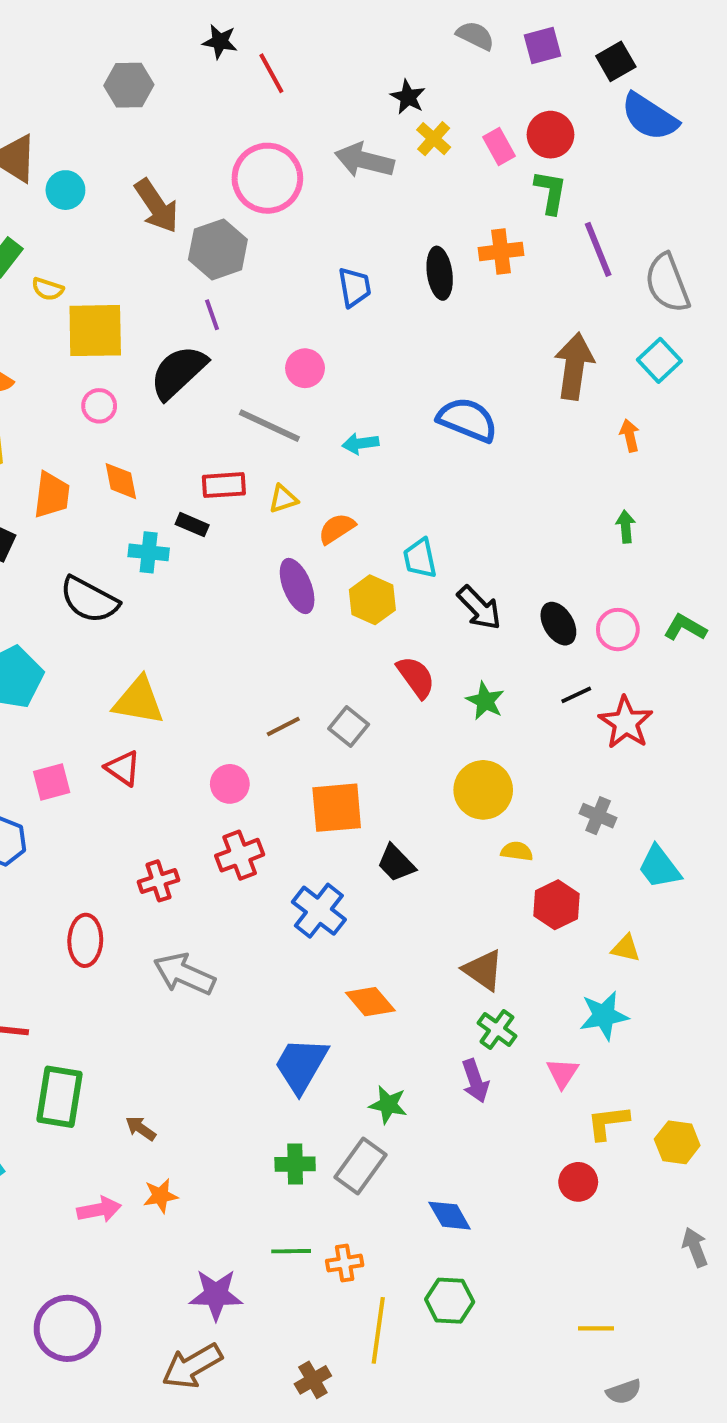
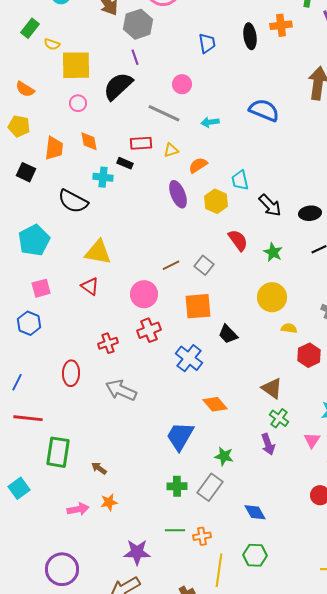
black ellipse: (558, 624) -> (310, 213), turned -65
pink square: (52, 782) -> (41, 288), moved
pink circle: (230, 784) -> (144, 294), size x1.4

